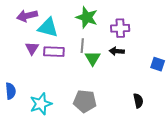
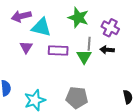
purple cross: (120, 28) -> (110, 28), turned 30
gray line: (82, 46) -> (89, 44), moved
purple rectangle: (54, 52) -> (58, 50), moved

